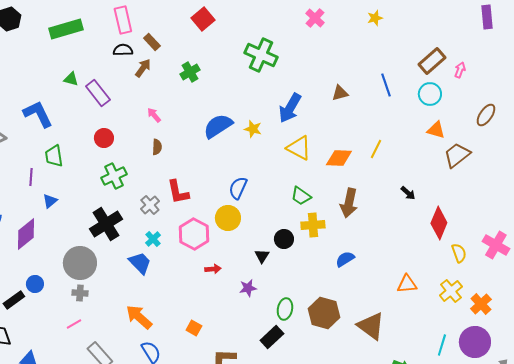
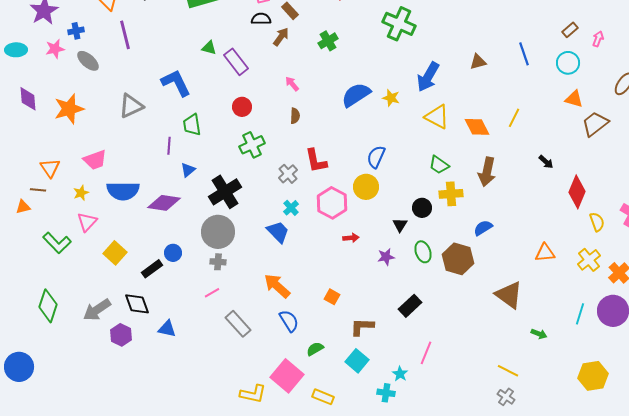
brown rectangle: (432, 61) -> (570, 30), size x0.6
orange diamond: (339, 158) -> (477, 127), turned 60
black cross: (106, 224) -> (225, 192), moved
purple diamond: (26, 234) -> (164, 203), turned 48
green ellipse: (285, 309) -> (423, 252), moved, turned -30
brown hexagon: (324, 313) -> (458, 259), moved

